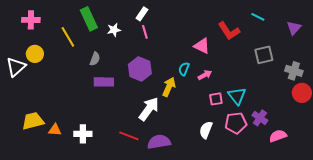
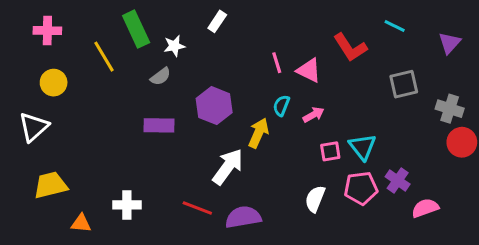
pink line: (145, 32) -> (277, 63), moved
gray semicircle: (95, 59) -> (161, 76), moved, turned 32
white triangle: (16, 67) -> (34, 127), moved
orange triangle: (55, 130) -> (81, 223), moved

